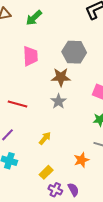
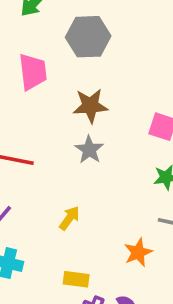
gray hexagon: (74, 52) -> (88, 37), moved
yellow rectangle: (46, 172) -> (76, 279), turned 56

